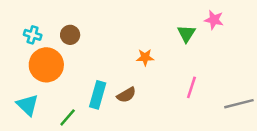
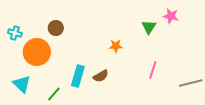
cyan cross: (33, 35) -> (15, 33), moved

